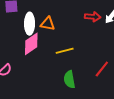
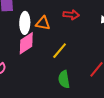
red arrow: (93, 17) -> (71, 15), moved
yellow line: (65, 51) -> (60, 51), turned -36

